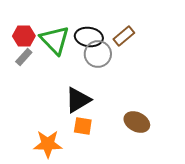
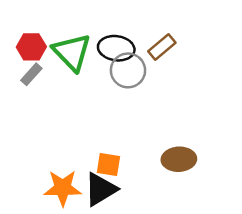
black triangle: (78, 100) -> (101, 189), moved
brown ellipse: (137, 122) -> (179, 159), turned -30

